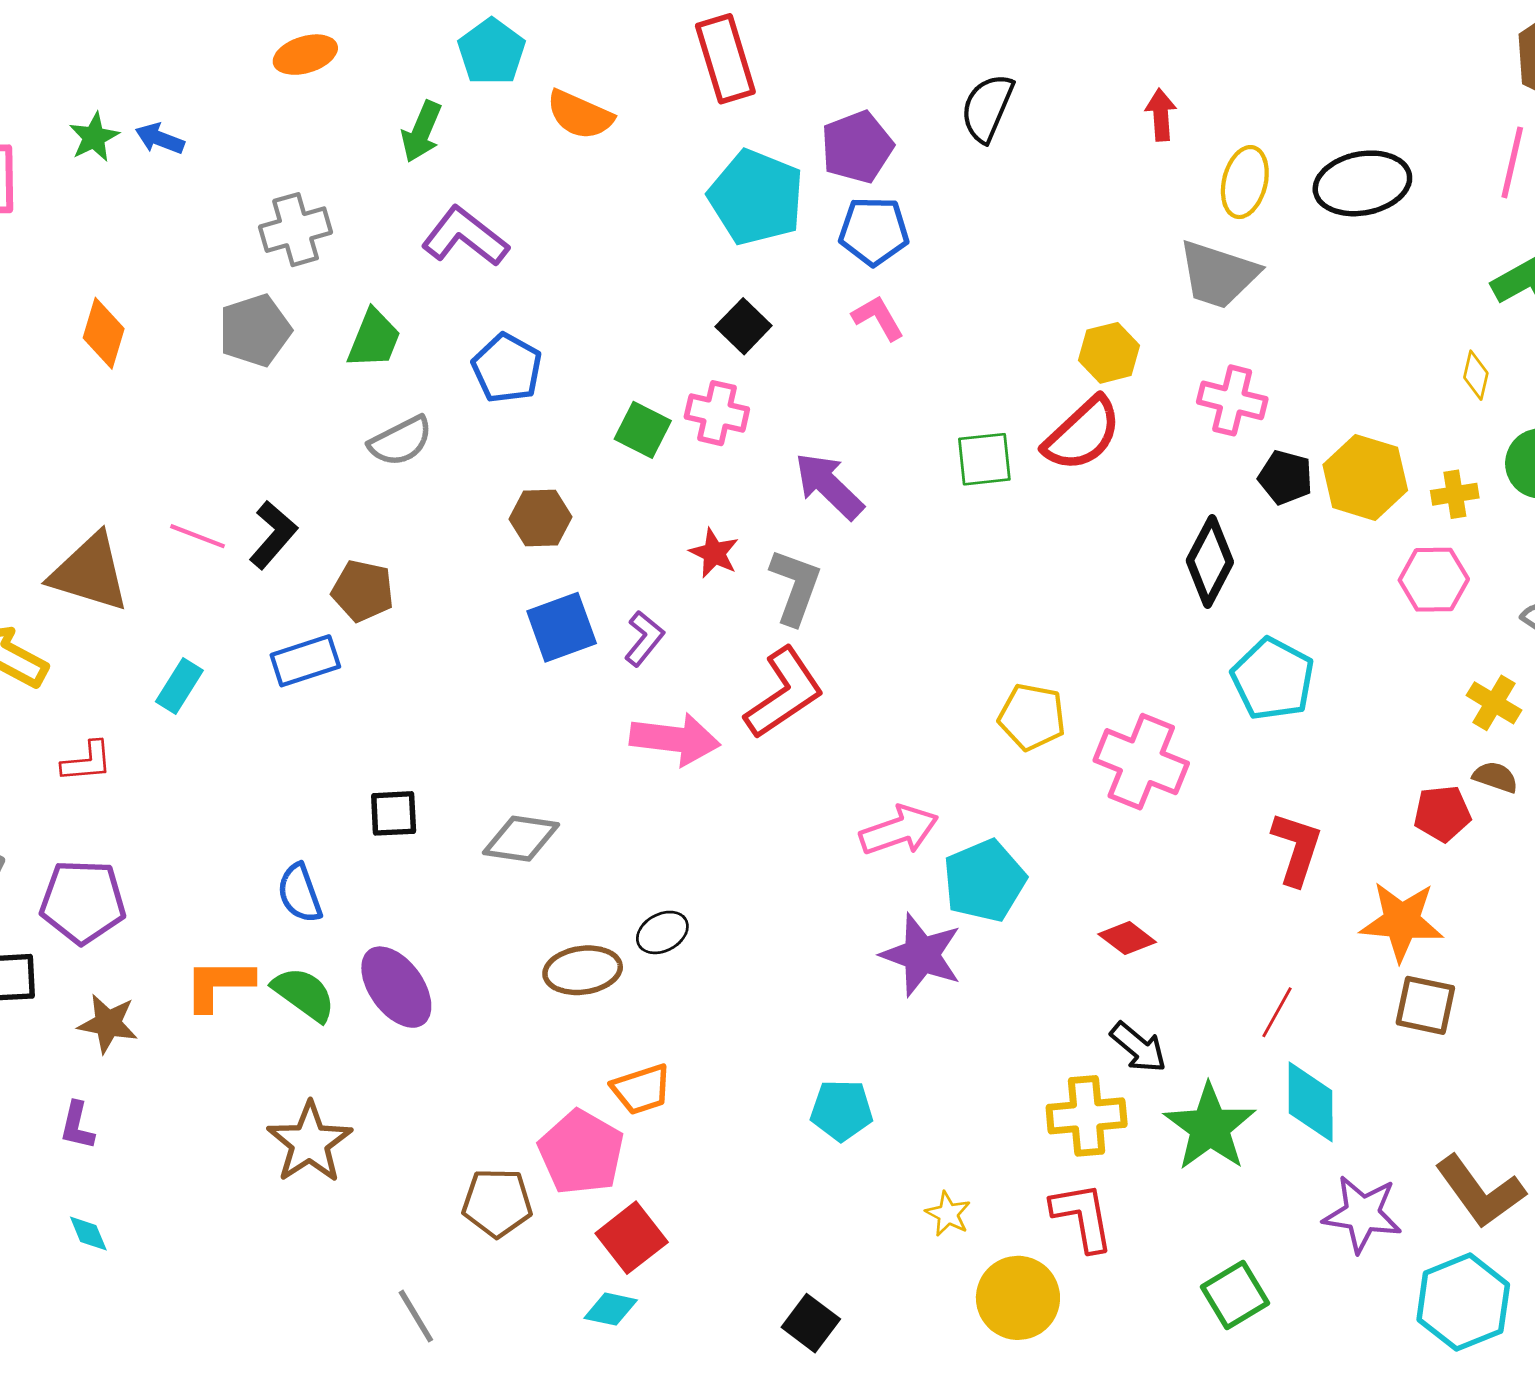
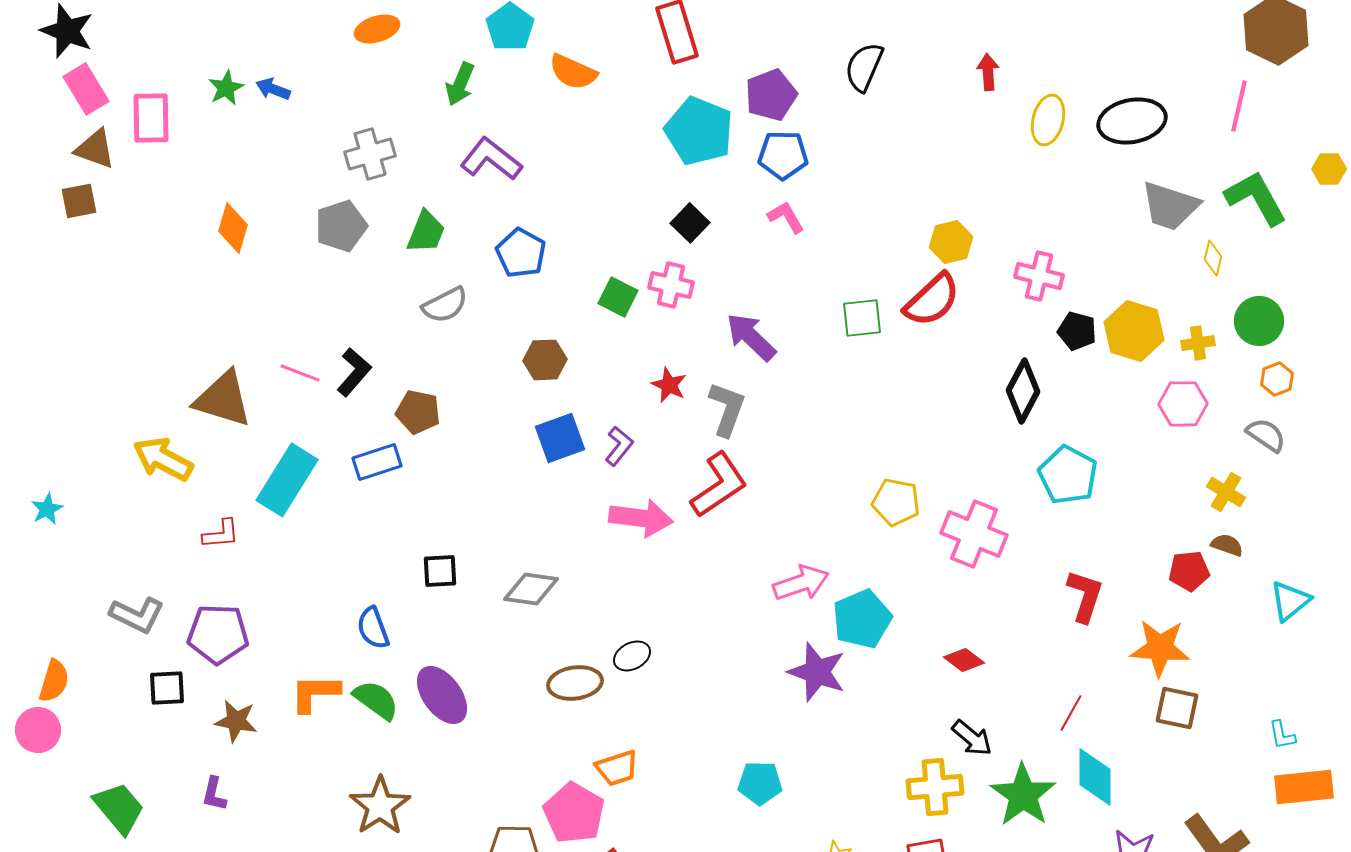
gray trapezoid: (1218, 274) -> (1170, 206), moved
cyan rectangle: (179, 686) -> (287, 480), size x1.8

